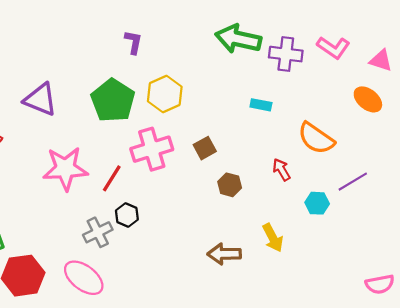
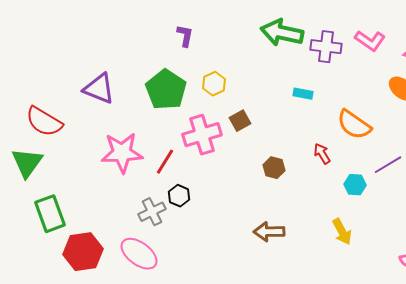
yellow hexagon: (165, 94) -> (214, 84), size x0.7
brown square: (205, 148) -> (240, 121), moved
yellow arrow: (273, 238) -> (342, 232), moved

